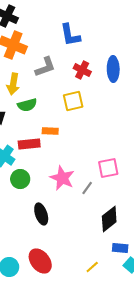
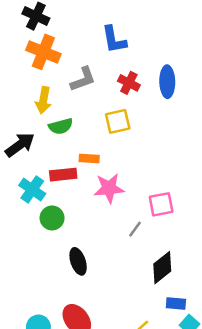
pink star: (62, 178) -> (109, 188), moved, turned -30

